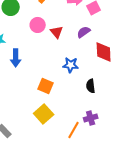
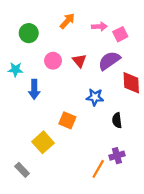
pink circle: (38, 25) -> (53, 61), moved
purple semicircle: (84, 32) -> (109, 61), size x1.5
yellow square: (44, 114) -> (43, 142), moved

